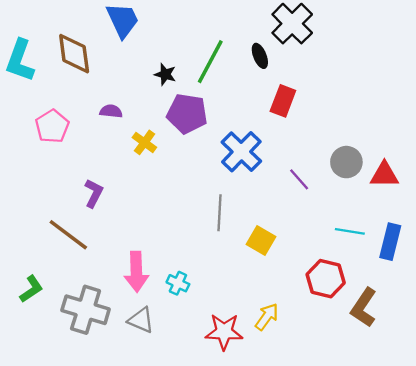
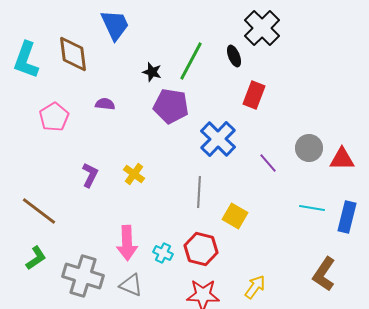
yellow cross: (144, 142) -> (134, 174), moved
brown line: (68, 235) -> (39, 211), moved
red hexagon: (326, 279) -> (201, 249), moved
yellow arrow: (267, 317) -> (255, 287), moved

